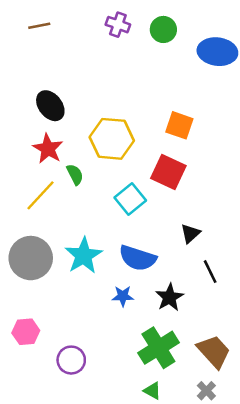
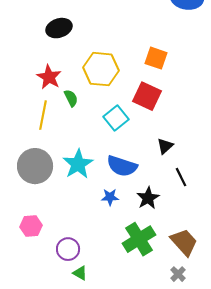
black ellipse: (50, 106) -> (59, 28), moved, turned -70
yellow line: (41, 195) -> (43, 115), turned -32
green triangle: (152, 391) -> (80, 273), moved

